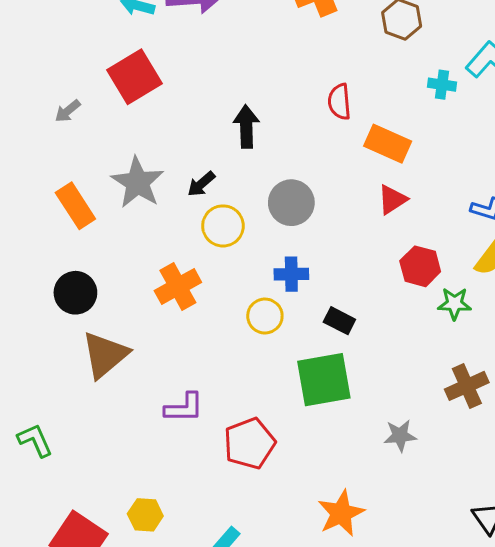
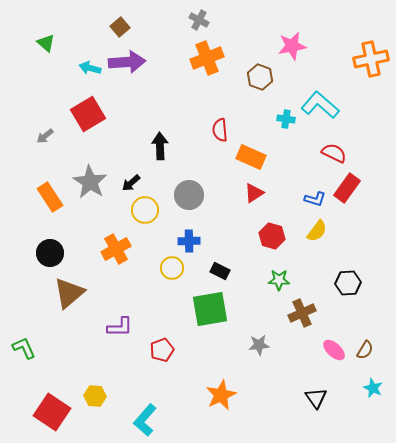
green star: (454, 304) -> (279, 280), moved
red pentagon: (249, 443) -> (162, 350), size x0.7

